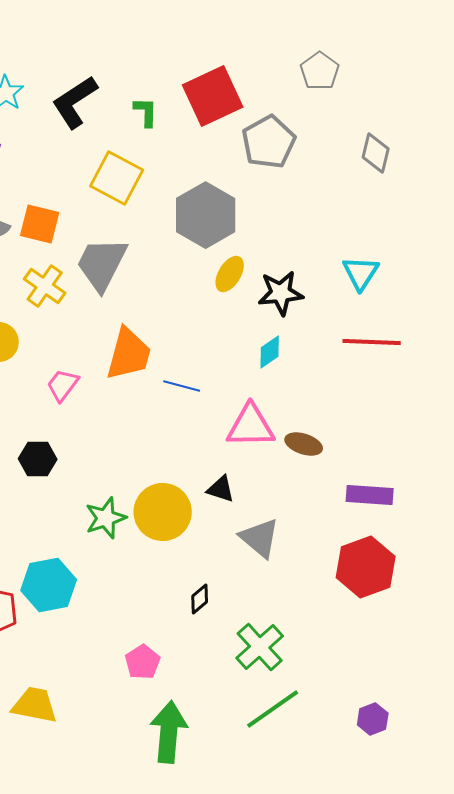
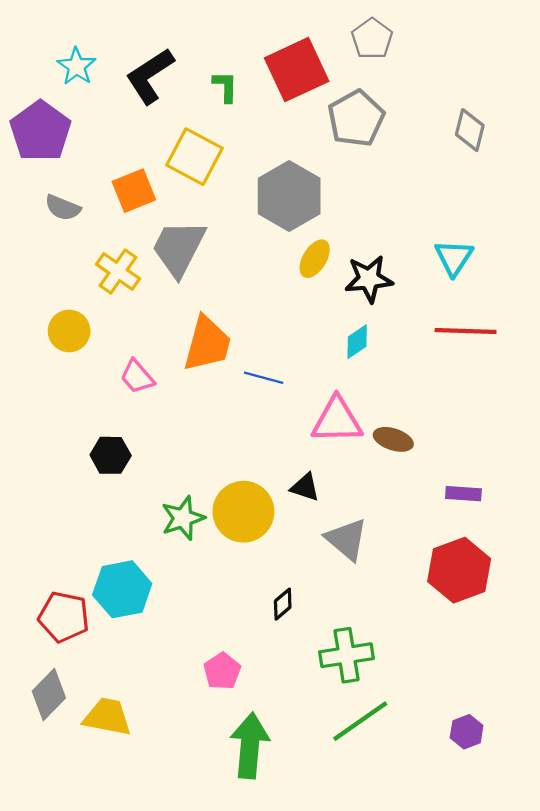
gray pentagon: (320, 71) -> (372, 39), moved
orange square: (40, 224) -> (134, 191), moved, turned -36
pink trapezoid: (63, 385) -> (137, 377), turned -78
purple rectangle: (370, 495) -> (463, 494), size x0.7
green cross: (260, 647) -> (347, 655), turned 33

